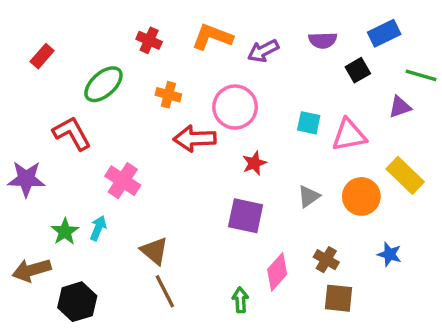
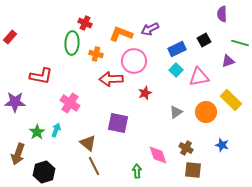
blue rectangle: (384, 33) -> (177, 49), moved
orange L-shape: (212, 37) -> (121, 34), moved
purple semicircle: (323, 40) -> (222, 14), moved, turned 91
red rectangle: (42, 56) -> (10, 37), moved
green ellipse: (103, 84) -> (72, 43), moved, turned -45
cyan square: (309, 123) -> (176, 70), turned 32
red L-shape: (72, 133) -> (41, 76), turned 130
purple square: (246, 216) -> (118, 123), moved
brown arrow: (32, 270) -> (18, 154), turned -55
pink diamond: (277, 272) -> (158, 155), turned -60

